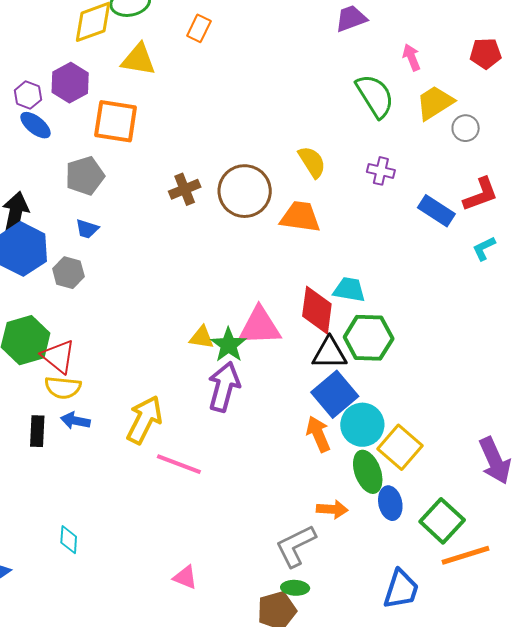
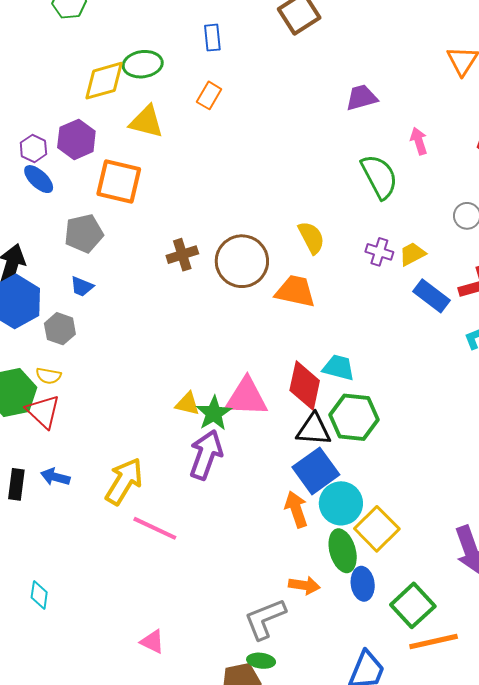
yellow trapezoid: (435, 103) -> (412, 254), moved, size x0.7
yellow semicircle: (63, 388) -> (48, 376), moved, size x0.7

